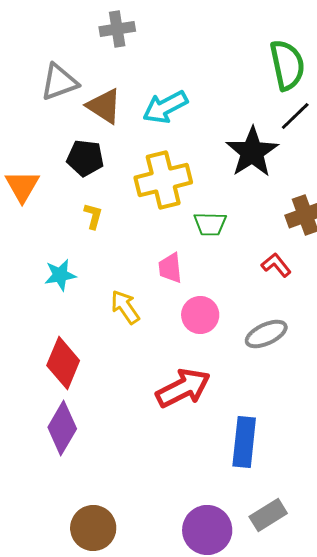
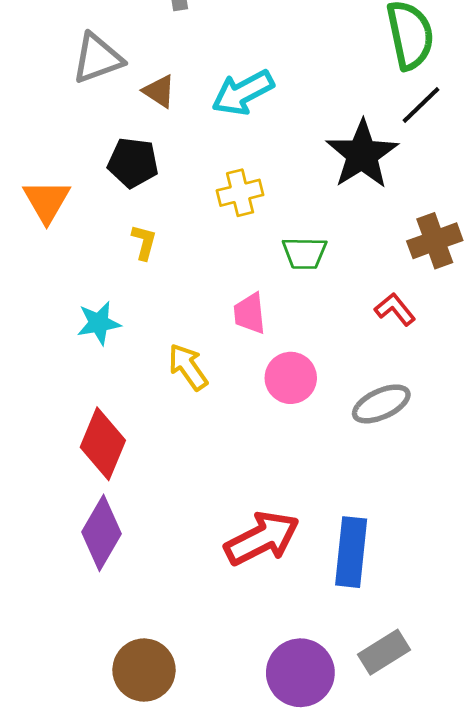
brown triangle: (104, 106) -> (159, 91), size x0.7
yellow cross: (163, 180) -> (240, 193), size x0.6
red arrow: (183, 388) -> (262, 538), moved

